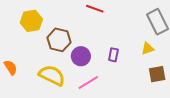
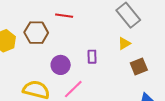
brown hexagon: (59, 40) -> (36, 33), moved

